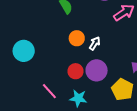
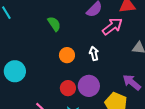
white arrow: (95, 43) -> (94, 54), moved, turned -40

